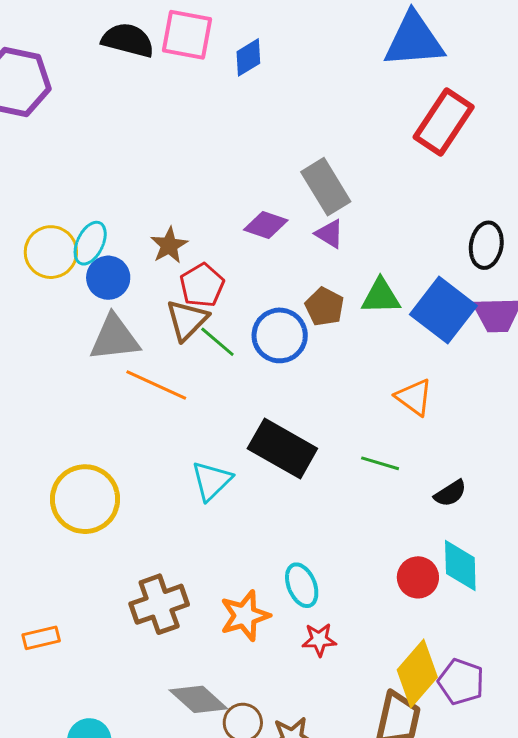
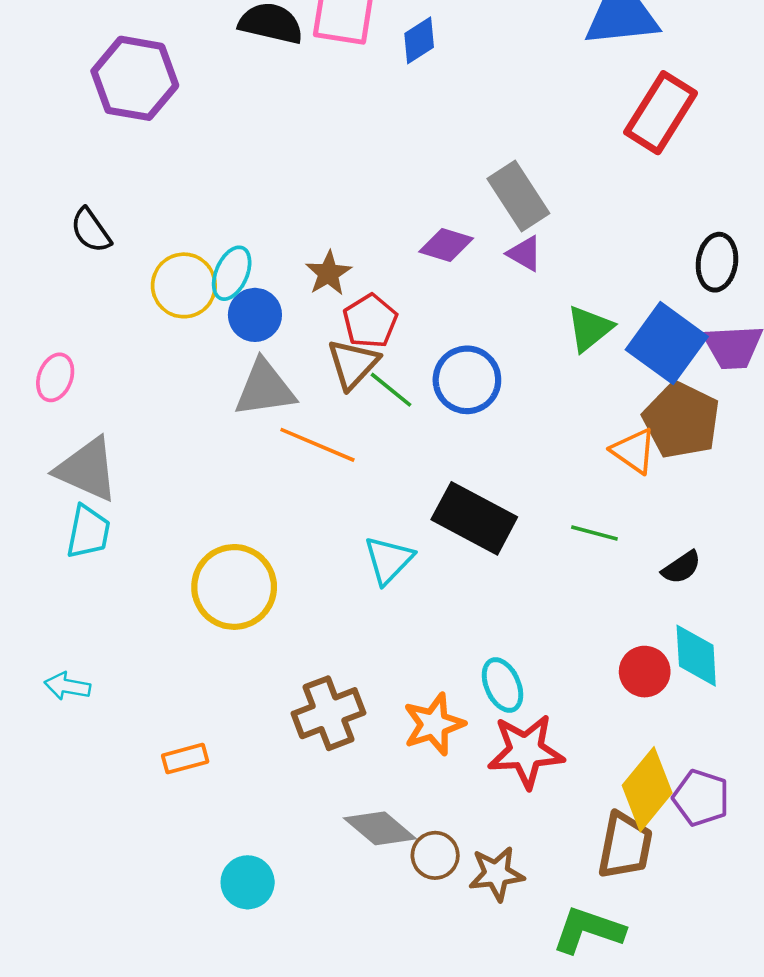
green triangle: (381, 296) -> (590, 328), turned -36
brown pentagon: (324, 307) -> (681, 420), moved, size x1.6
red star: (319, 640) -> (526, 751), size x1.8

